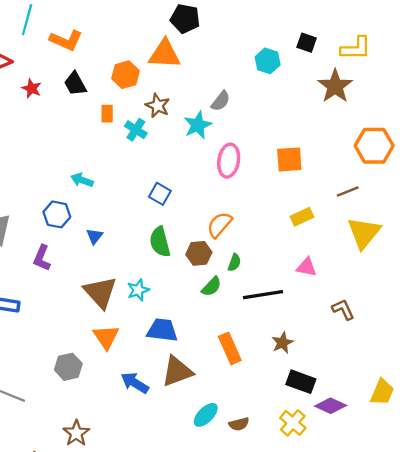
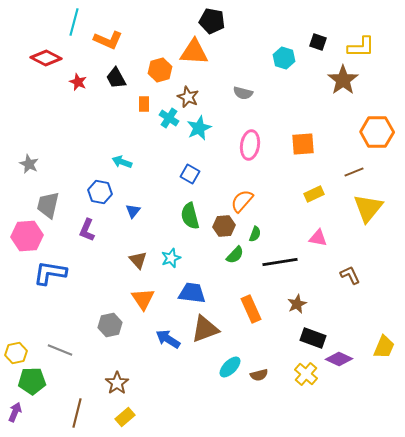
gray semicircle: (221, 101) -> (243, 93), turned 66
cyan star: (198, 125) -> (199, 128), moved
brown triangle: (100, 292) -> (138, 260), size x0.6

